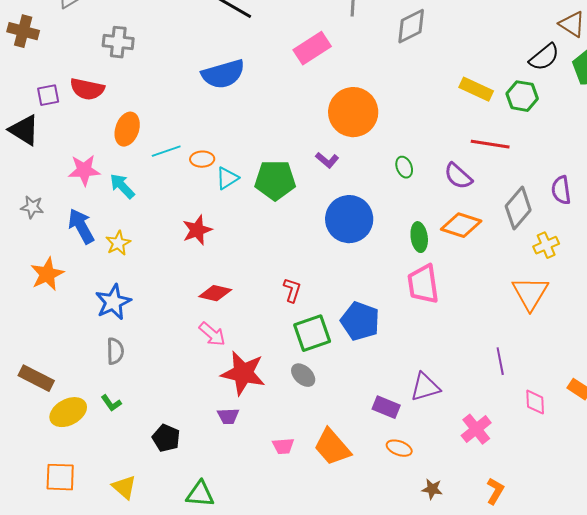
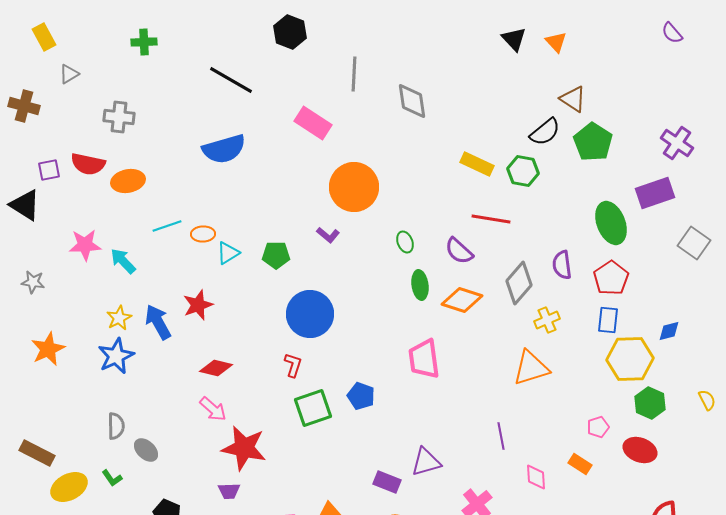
gray diamond: (411, 26) -> (412, 101), turned -72
pink rectangle: (312, 48) -> (313, 123), turned 66
orange ellipse: (127, 129) -> (128, 181), moved, turned 60
green pentagon: (275, 180) -> (276, 255), size x0.7
blue circle: (349, 219) -> (310, 314), moved
blue arrow: (81, 226) -> (158, 322), moved
green ellipse: (419, 237) -> (420, 285), moved
orange triangle: (530, 293) -> (531, 368), turned 42
blue star: (113, 302) -> (116, 356), moved
blue pentagon: (360, 321) -> (361, 396), size x0.7
gray ellipse: (303, 375) -> (146, 450), moved

